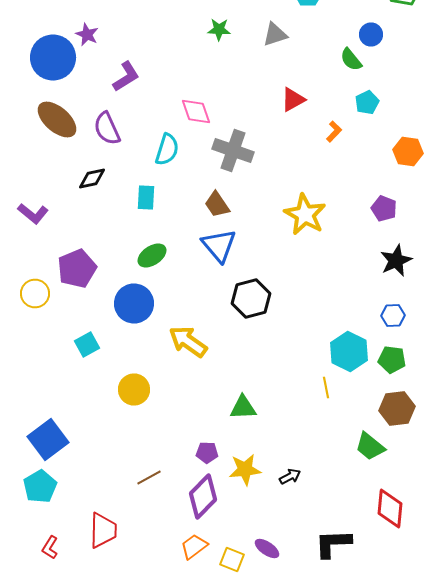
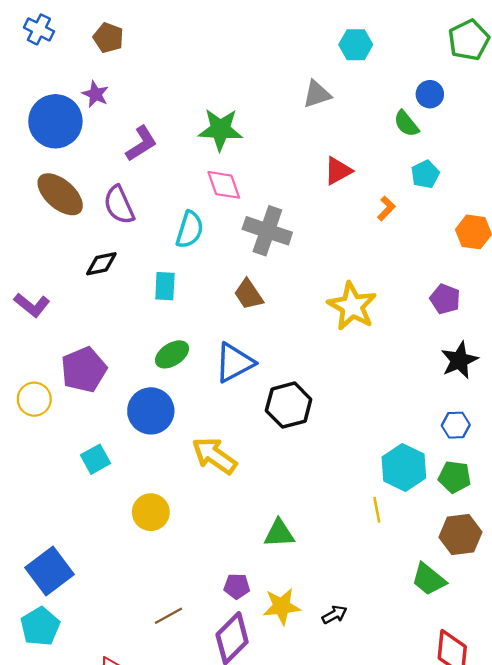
green star: (219, 30) -> (220, 130), moved, size x1.6
blue triangle: (219, 246) -> (234, 363), moved, turned 42

